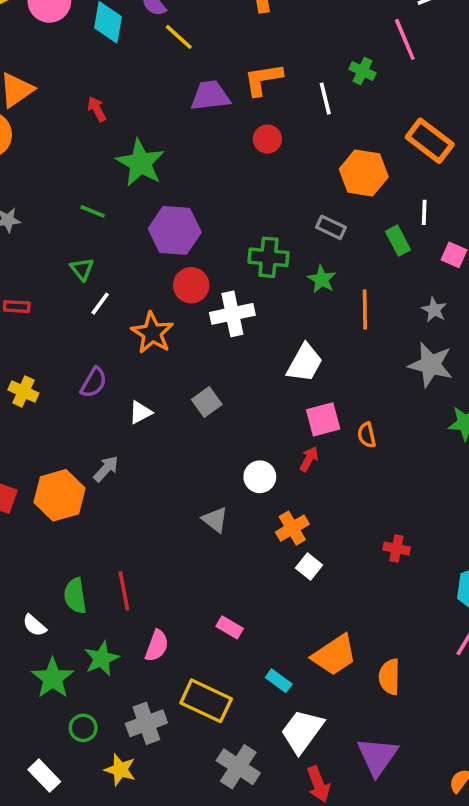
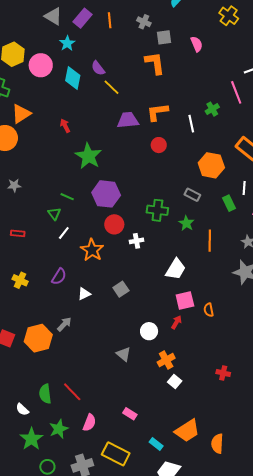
green cross: (362, 71) -> (212, 109), turned 32
green line: (93, 211) -> (67, 197), moved
white cross: (232, 314) -> (137, 241), size x0.6
red line: (124, 591) -> (72, 392), turned -35

